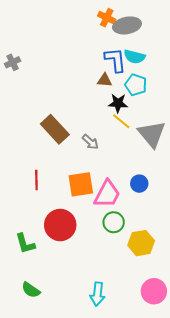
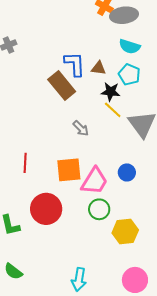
blue L-shape: (115, 60) -> (75, 64), moved
brown rectangle: (55, 129) -> (62, 85), moved

